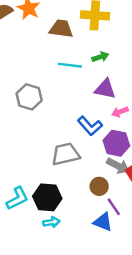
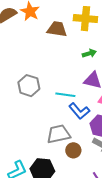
cyan line: (70, 65) -> (65, 95), moved
brown circle: (99, 186) -> (73, 150), moved

